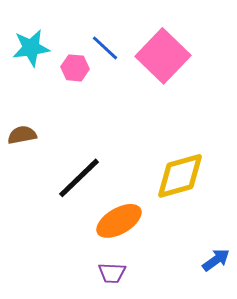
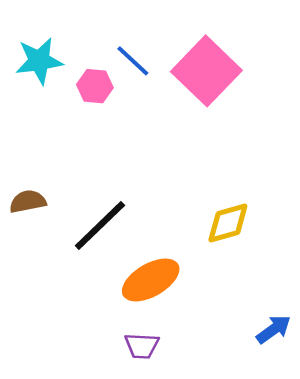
brown semicircle: (22, 135) -> (28, 201), moved
yellow diamond: (180, 176) -> (228, 223), size x0.7

